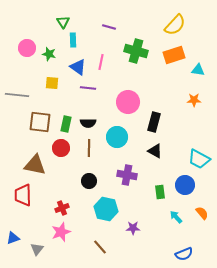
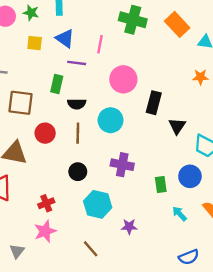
green star: (49, 54) -> (31, 13), moved
orange rectangle: (174, 55) -> (177, 24), turned 65
pink line: (101, 62) -> (100, 44), moved
yellow square: (52, 83) -> (35, 43), moved
green rectangle: (66, 124) -> (57, 84), moved
black triangle: (155, 151) -> (177, 126), moved, turned 35

